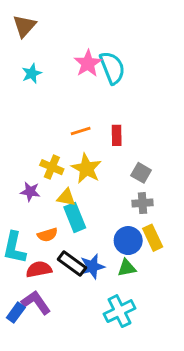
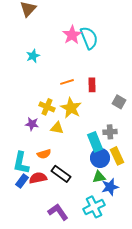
cyan star: (32, 73) -> (33, 56), moved
gray square: (141, 173) -> (119, 102), moved
cyan rectangle: (75, 217) -> (95, 142), moved
blue star: (92, 266) -> (110, 187), moved
purple L-shape: (36, 302) -> (58, 212), moved
blue rectangle: (16, 313) -> (22, 181), moved

